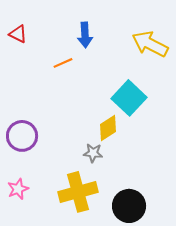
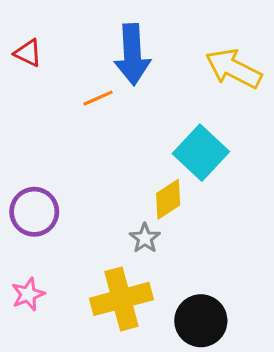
blue arrow: (85, 35) -> (132, 54), size x1.5
gray star: (93, 153) -> (145, 238), turned 30

